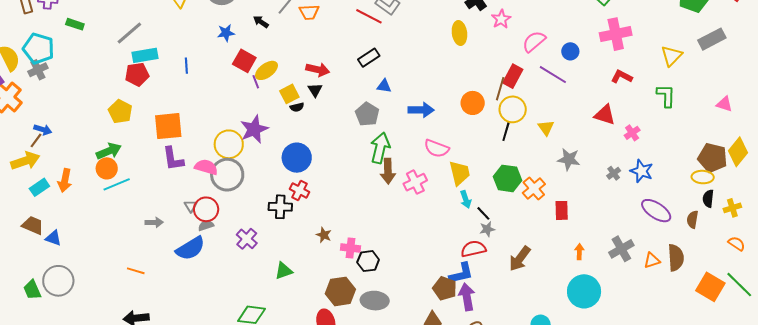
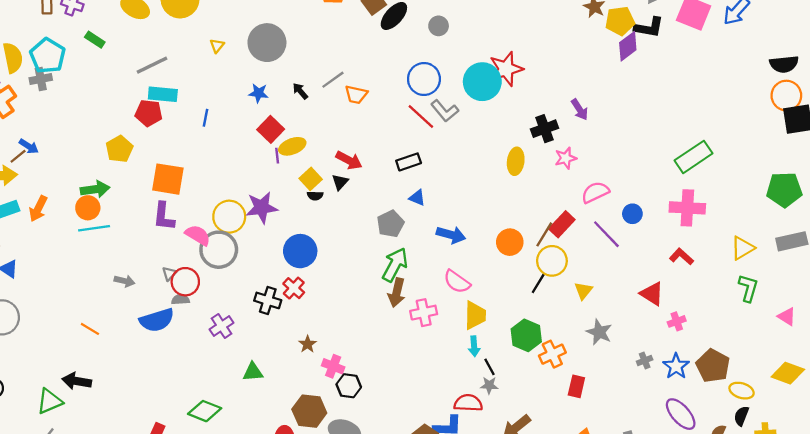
yellow square: (289, 94) -> (311, 179), turned -30
green L-shape: (666, 96) -> (748, 288), moved
yellow diamond: (738, 152) -> (788, 373), turned 56
brown pentagon: (712, 158) -> (713, 366), moved

